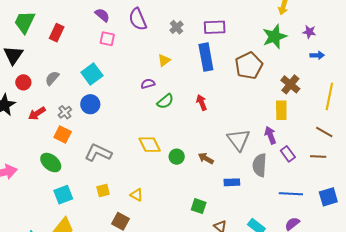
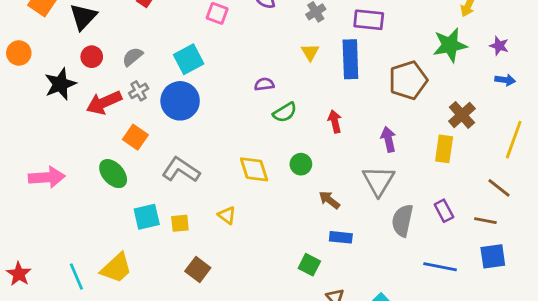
yellow triangle: (164, 60) -> (310, 52), moved, turned -32
blue circle: (90, 104) -> (180, 101), size x1.4
gray cross: (65, 112) -> (139, 91), moved
red arrow: (37, 113) -> (104, 103), size x1.4
purple arrow: (270, 135) -> (388, 139), moved
green circle: (177, 157) -> (301, 164), moved
blue rectangle: (232, 182) -> (341, 237), moved
cyan square: (63, 195) -> (147, 217), moved
yellow triangle: (137, 195) -> (227, 215), moved
blue square: (328, 197) -> (493, 256), moved

